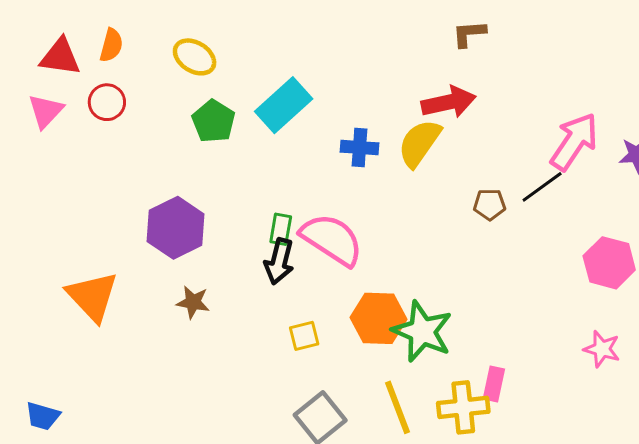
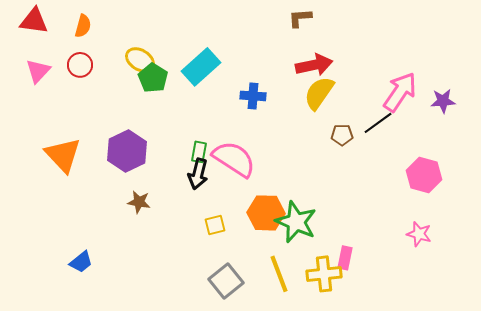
brown L-shape: (469, 34) -> (300, 18), moved
red triangle: (60, 57) -> (34, 21), moved
yellow ellipse: (195, 57) -> (140, 60), moved
yellow semicircle: (419, 143) -> (319, 93), moved
orange triangle: (92, 296) -> (63, 155), moved
blue trapezoid: (43, 416) -> (81, 262), moved, turned -55

